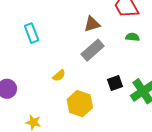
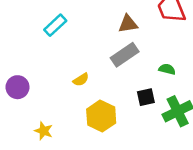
cyan rectangle: (32, 33) -> (55, 25), turned 60
green semicircle: (132, 37) -> (167, 69), moved

